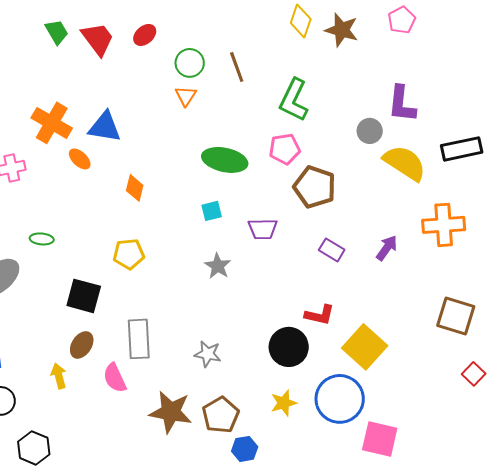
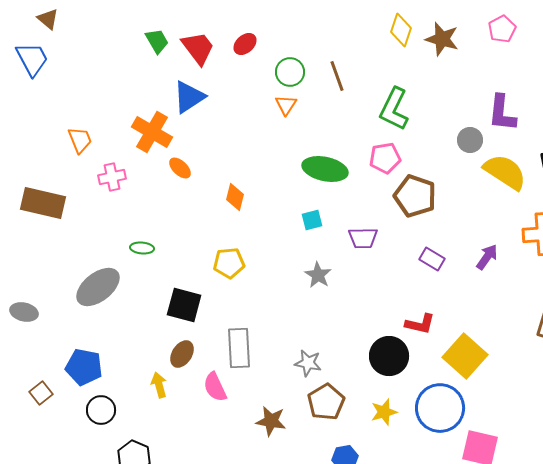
blue triangle: (105, 127) -> (189, 97), moved, turned -42
brown star: (171, 412) -> (271, 421), size x0.7
brown pentagon: (221, 415) -> (326, 402), moved

